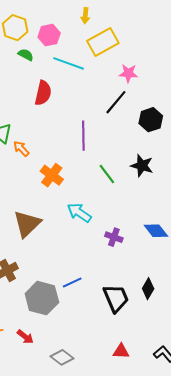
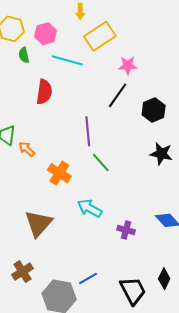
green semicircle: (26, 55) -> (24, 55), turned -126
black star: (142, 166) -> (161, 154), moved
green line: (107, 174) -> (101, 162), moved

